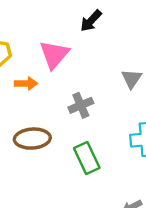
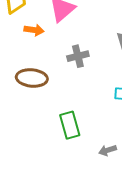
green rectangle: (87, 158) -> (70, 125), moved

